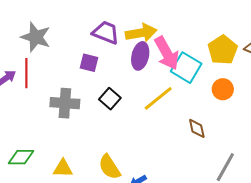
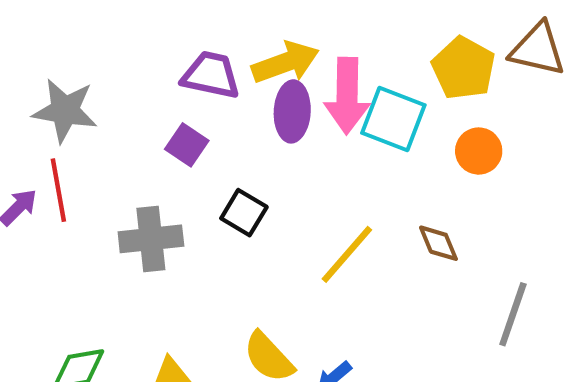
pink arrow: (167, 53) -> (347, 96), turned 40
purple square: (89, 63) -> (187, 145), turned 30
yellow line: (158, 98) -> (347, 254), moved

